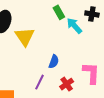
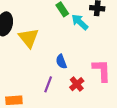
blue semicircle: (54, 62) -> (61, 62), turned 144

